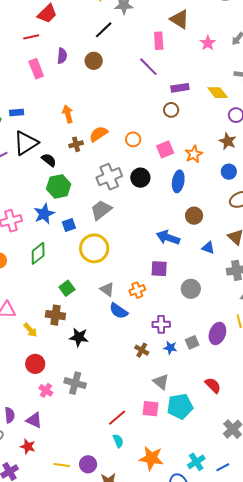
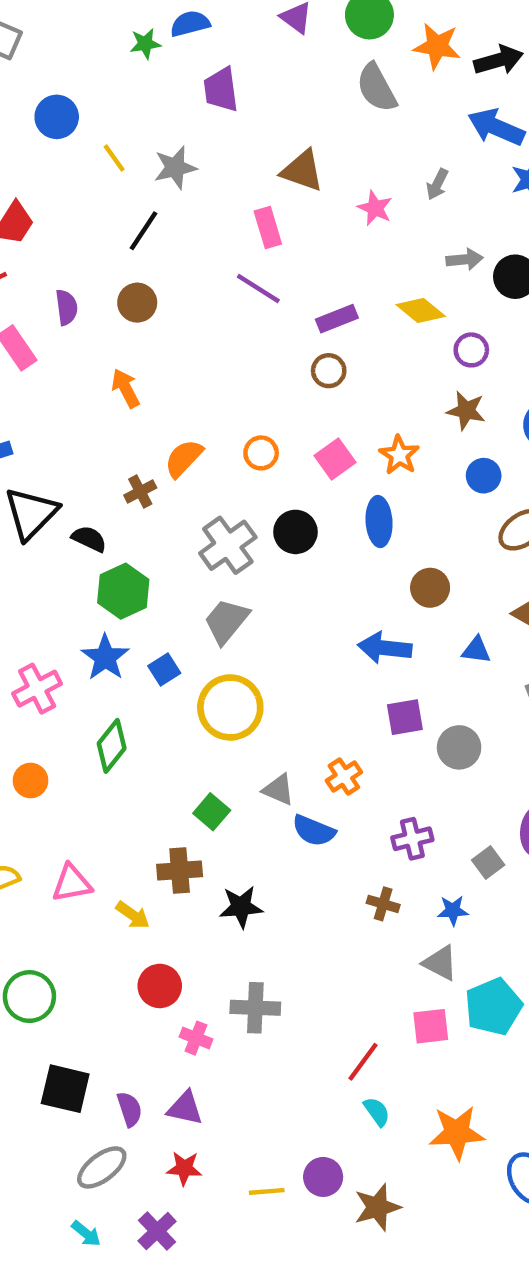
orange arrow: (68, 114) -> (126, 388), moved
purple square: (159, 269) -> (405, 717), moved
green square: (67, 288) -> (212, 812), moved
blue star: (170, 348) -> (453, 910), moved

